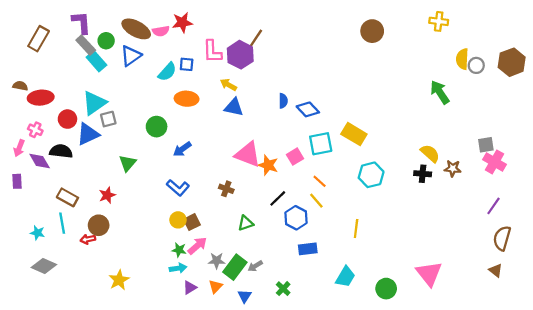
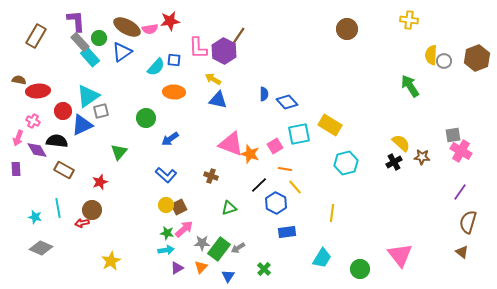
black cross: (423, 174) -> (394, 162), turned -35
orange line: (320, 181) -> (285, 169), moved, turned -32
brown rectangle: (67, 197) -> (64, 170), moved

